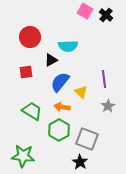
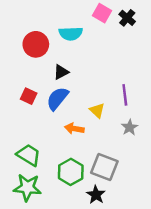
cyan semicircle: (68, 46) -> (71, 34), moved
red square: (26, 72) -> (29, 96), moved, turned 32
blue semicircle: (60, 82) -> (57, 98), moved
green trapezoid: (32, 111) -> (29, 155), moved
green hexagon: (59, 130) -> (71, 172), moved

